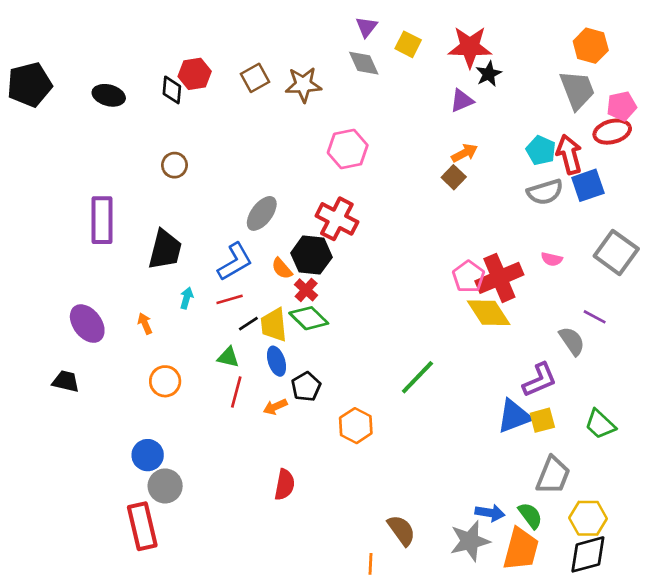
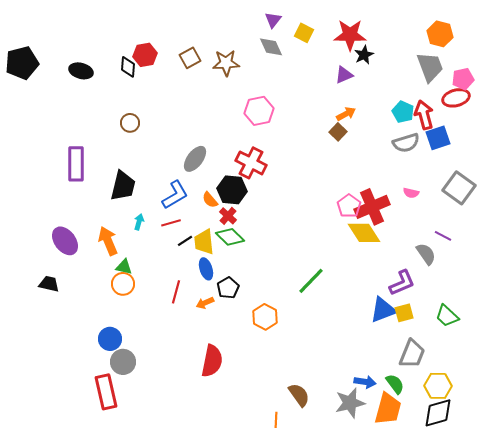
orange arrow: (145, 324) -> (108, 241), size x1.8
green triangle: (228, 357) -> (124, 267), moved
red semicircle: (285, 485) -> (212, 361), size x1.4

